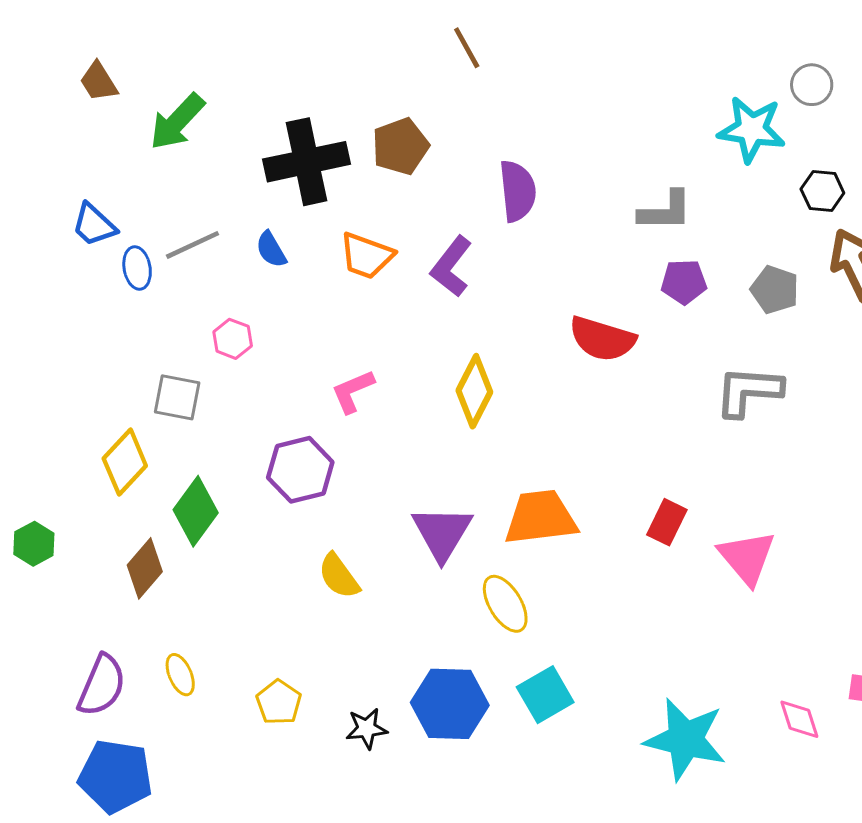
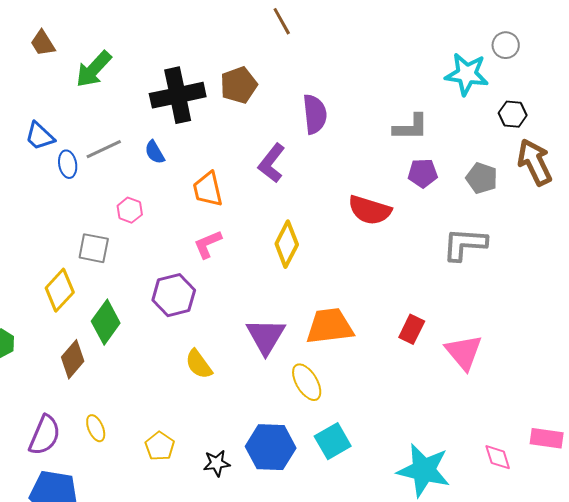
orange trapezoid: (367, 256) -> (208, 189), moved, turned 57

